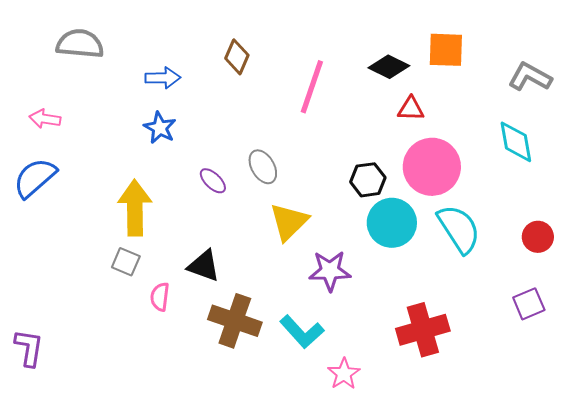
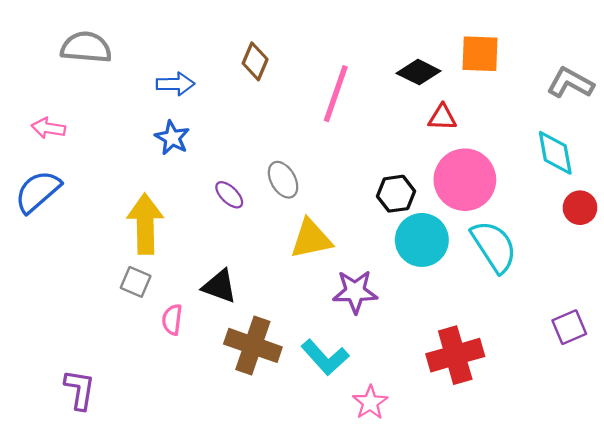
yellow triangle: (289, 222) -> (311, 239), turned 33
red circle: (538, 237) -> (580, 208), moved
purple L-shape: (29, 348) -> (80, 390), moved

